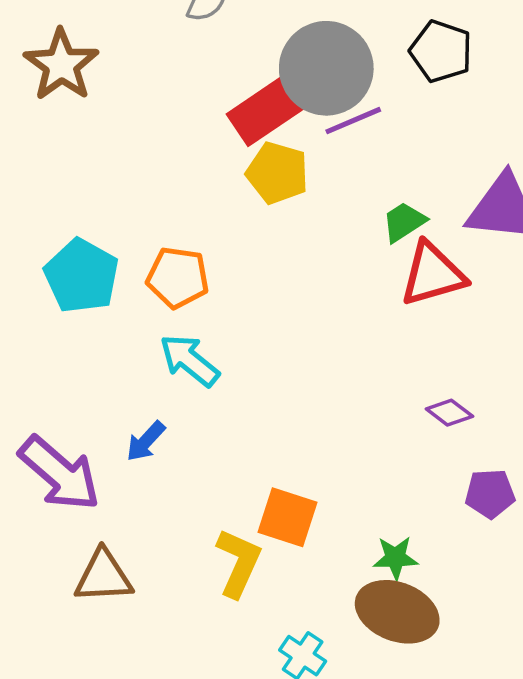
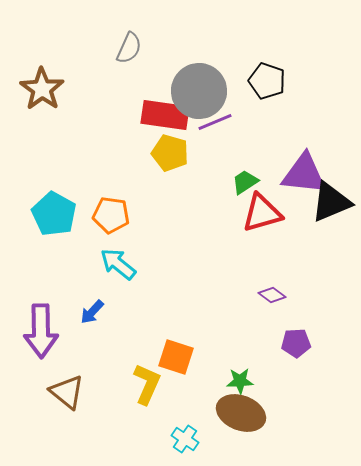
red rectangle: (269, 109) -> (165, 115), turned 42
purple arrow: (60, 473) -> (41, 331), turned 48
brown triangle: (103, 576) -> (67, 392), turned 42

